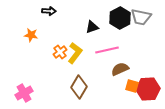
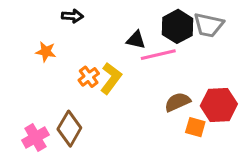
black triangle: (92, 27) -> (136, 40), turned 32
pink line: (107, 50) -> (158, 55), moved
brown diamond: (79, 87) -> (69, 129), moved
red hexagon: (148, 89) -> (219, 105), moved

